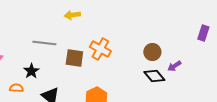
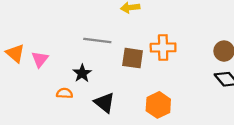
orange cross: (100, 49) -> (163, 47), turned -30

